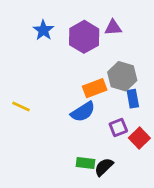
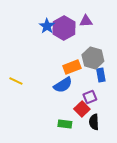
blue star: (43, 30) -> (47, 26), moved
red square: (139, 138) -> (82, 109), moved
black semicircle: (104, 167) -> (94, 122), moved, turned -49

